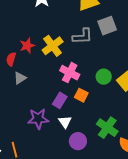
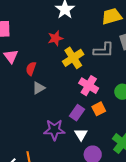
red star: (27, 46) -> (55, 38), moved
orange square: (81, 95) -> (99, 109), turned 32

